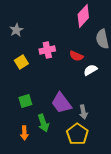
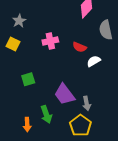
yellow square: (21, 62) -> (13, 44), moved, turned -32
green square: (25, 101) -> (28, 79), moved

